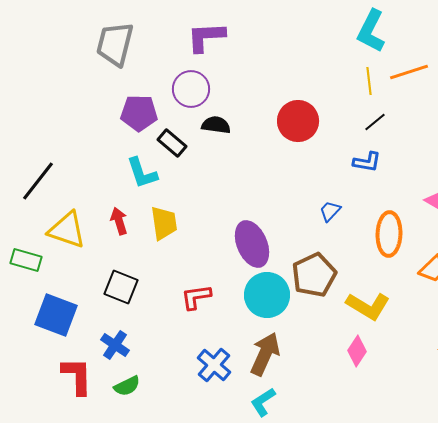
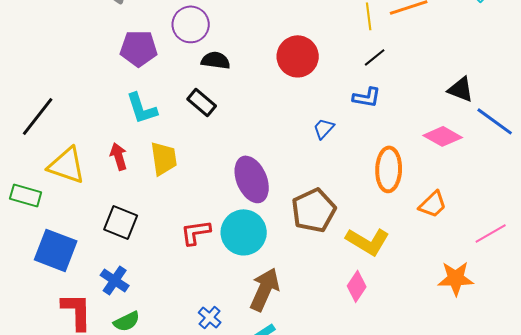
black rectangle: (172, 143) -> (202, 102), moved
blue trapezoid: (330, 211) -> (324, 128), moved
cyan circle: (267, 295) -> (244, 232), moved
blue cross: (214, 365) -> (210, 317), moved, size x0.7

